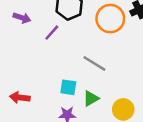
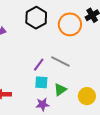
purple line: (52, 33) -> (39, 65), moved

